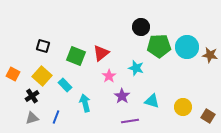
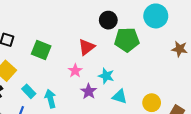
cyan circle: (187, 47) -> (156, 16), moved
red triangle: (101, 53) -> (87, 47), moved
cyan star: (136, 68) -> (106, 76), moved
cyan rectangle: (65, 85) -> (29, 91), moved

